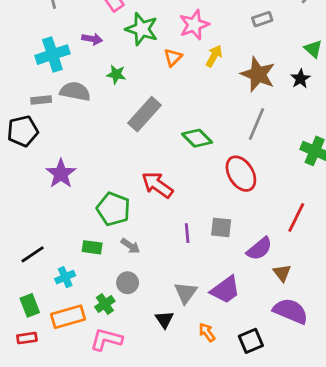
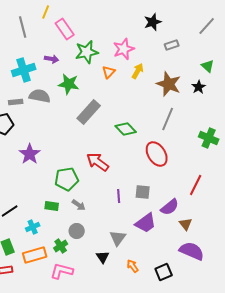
green star: (142, 29) -> (87, 52), turned -30
green star: (116, 74) -> (69, 84), size x1.5
green pentagon: (113, 209) -> (67, 179), turned -30
purple trapezoid: (225, 290) -> (146, 223), moved

